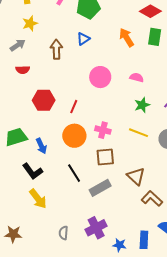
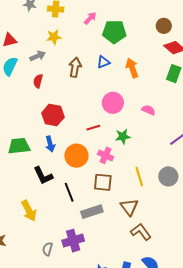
orange arrow: (126, 37) -> (132, 68), moved
red semicircle: (23, 70) -> (38, 81), turned 96
green star: (142, 105) -> (123, 136), moved
red line: (74, 107) -> (93, 128), moved, turned 40
yellow line: (139, 133) -> (139, 177), moved, turned 42
blue arrow: (41, 146) -> (50, 144), moved
black L-shape: (33, 171) -> (43, 176), moved
purple cross: (96, 228) -> (73, 241), moved

